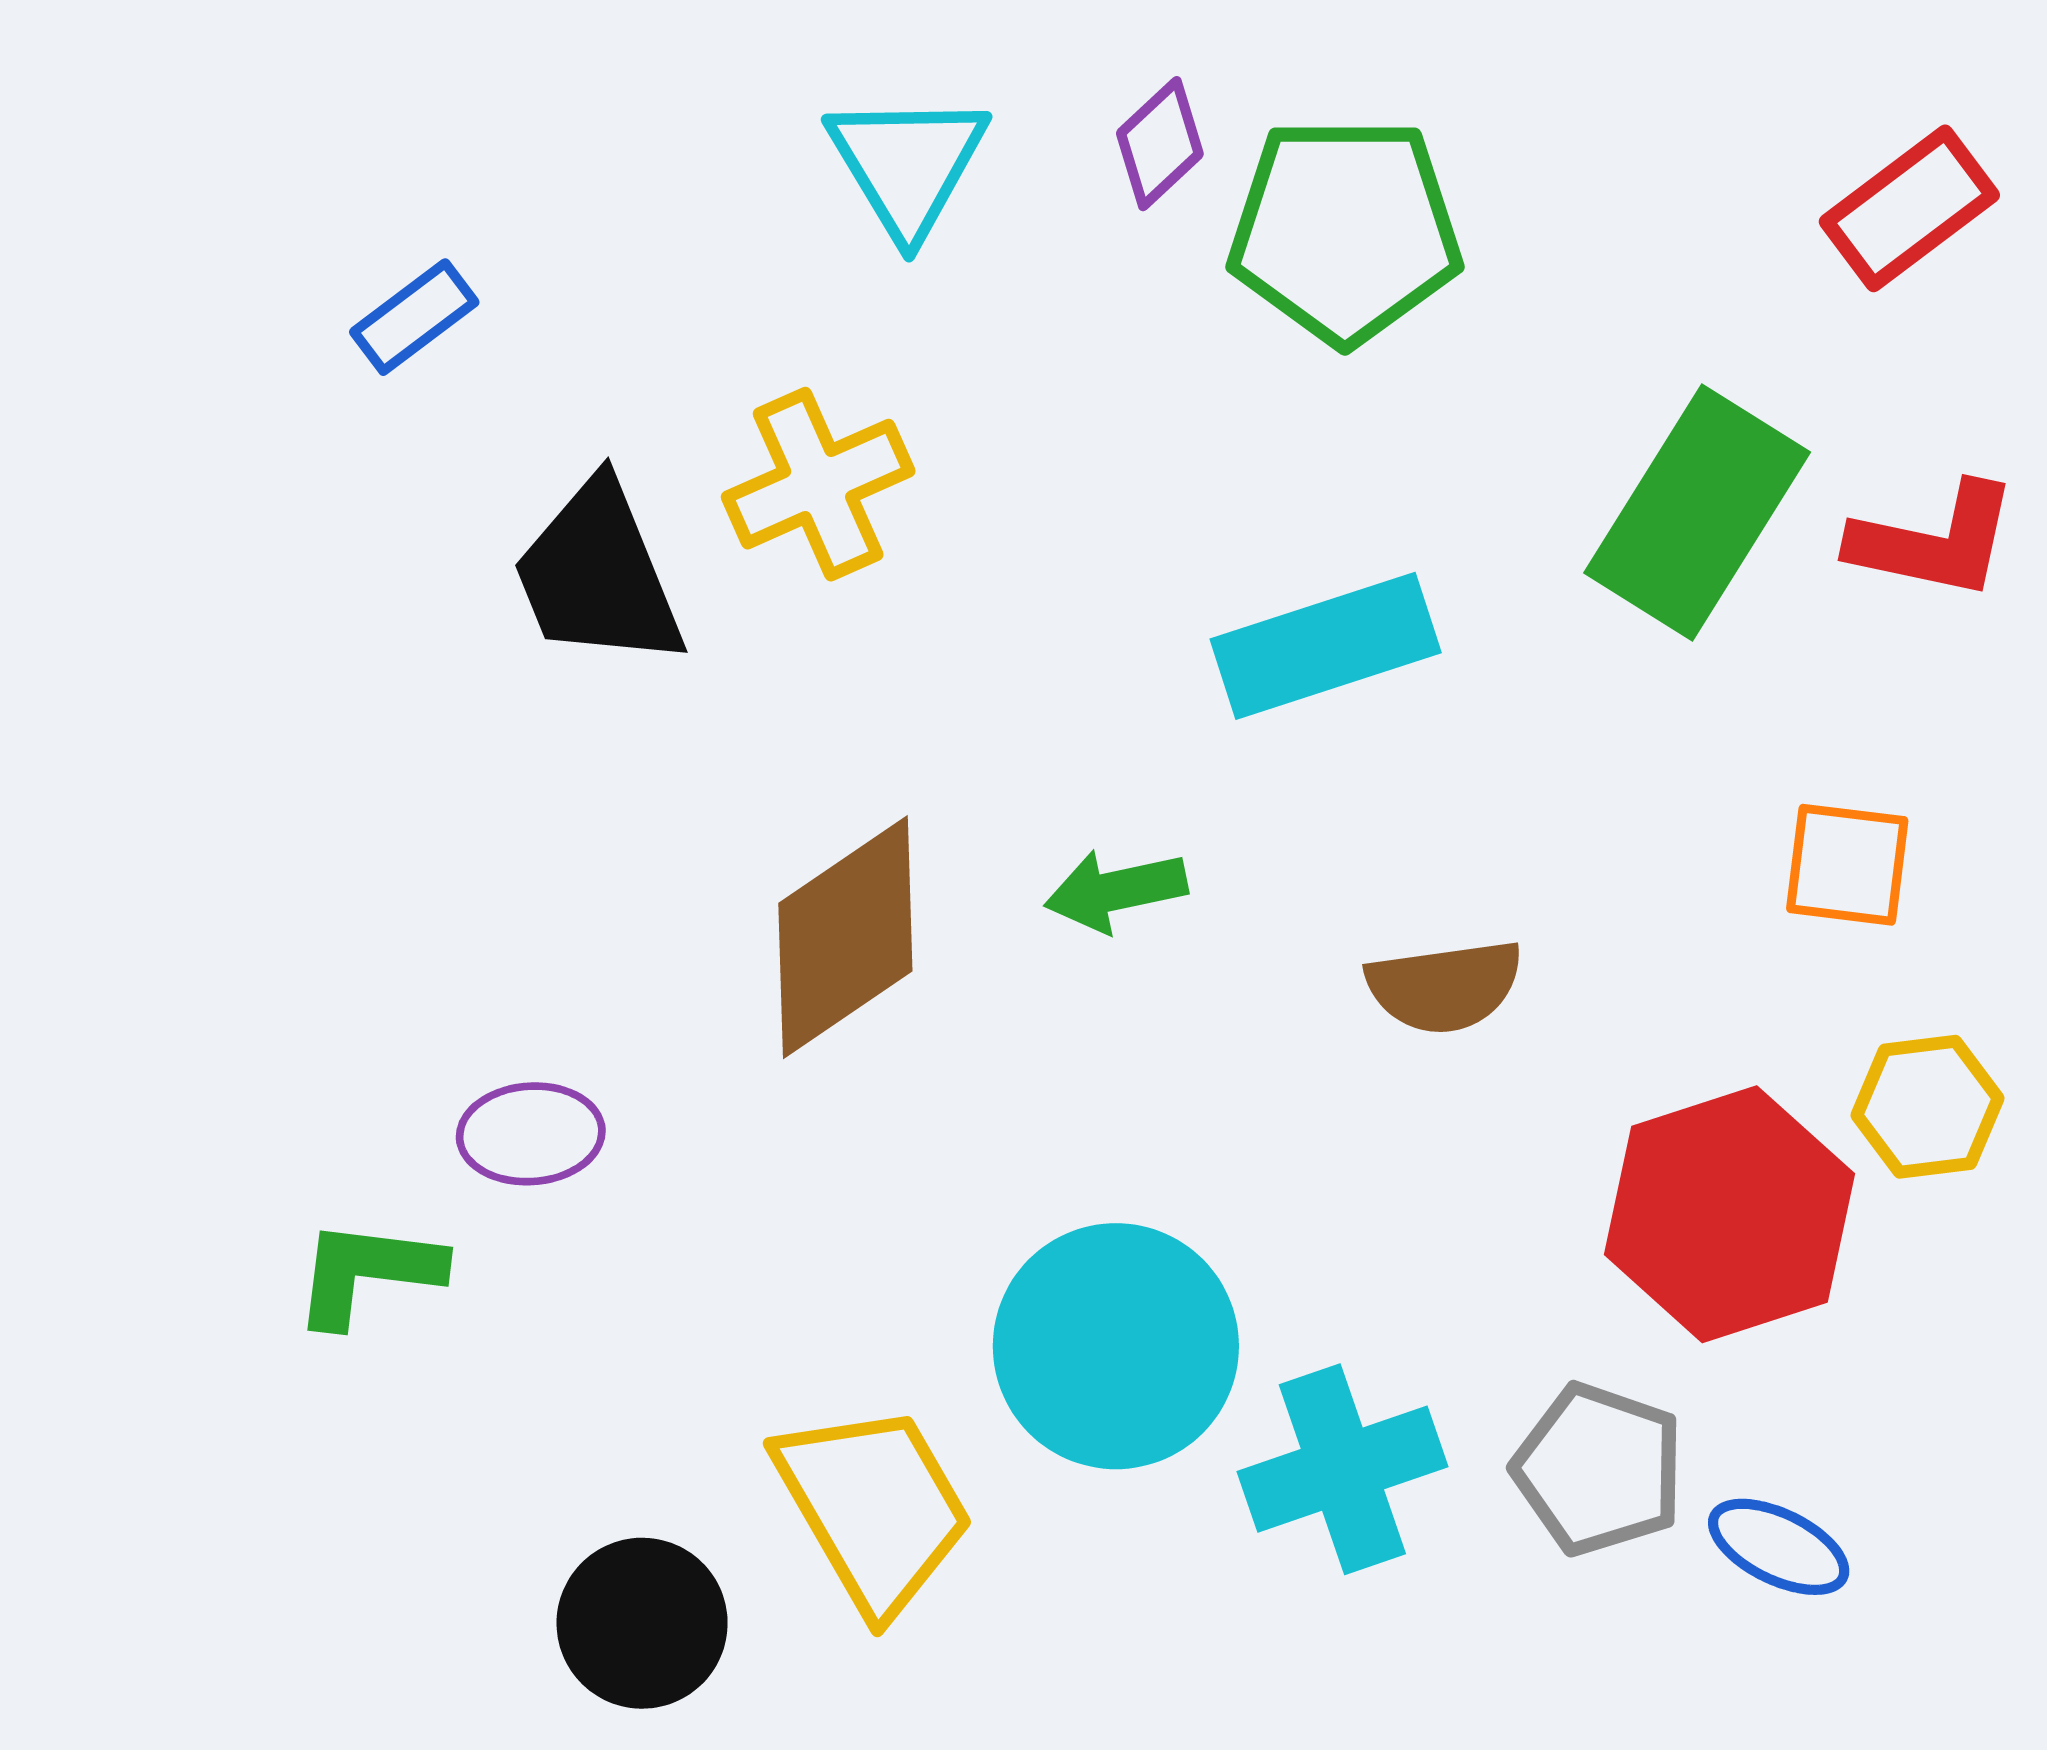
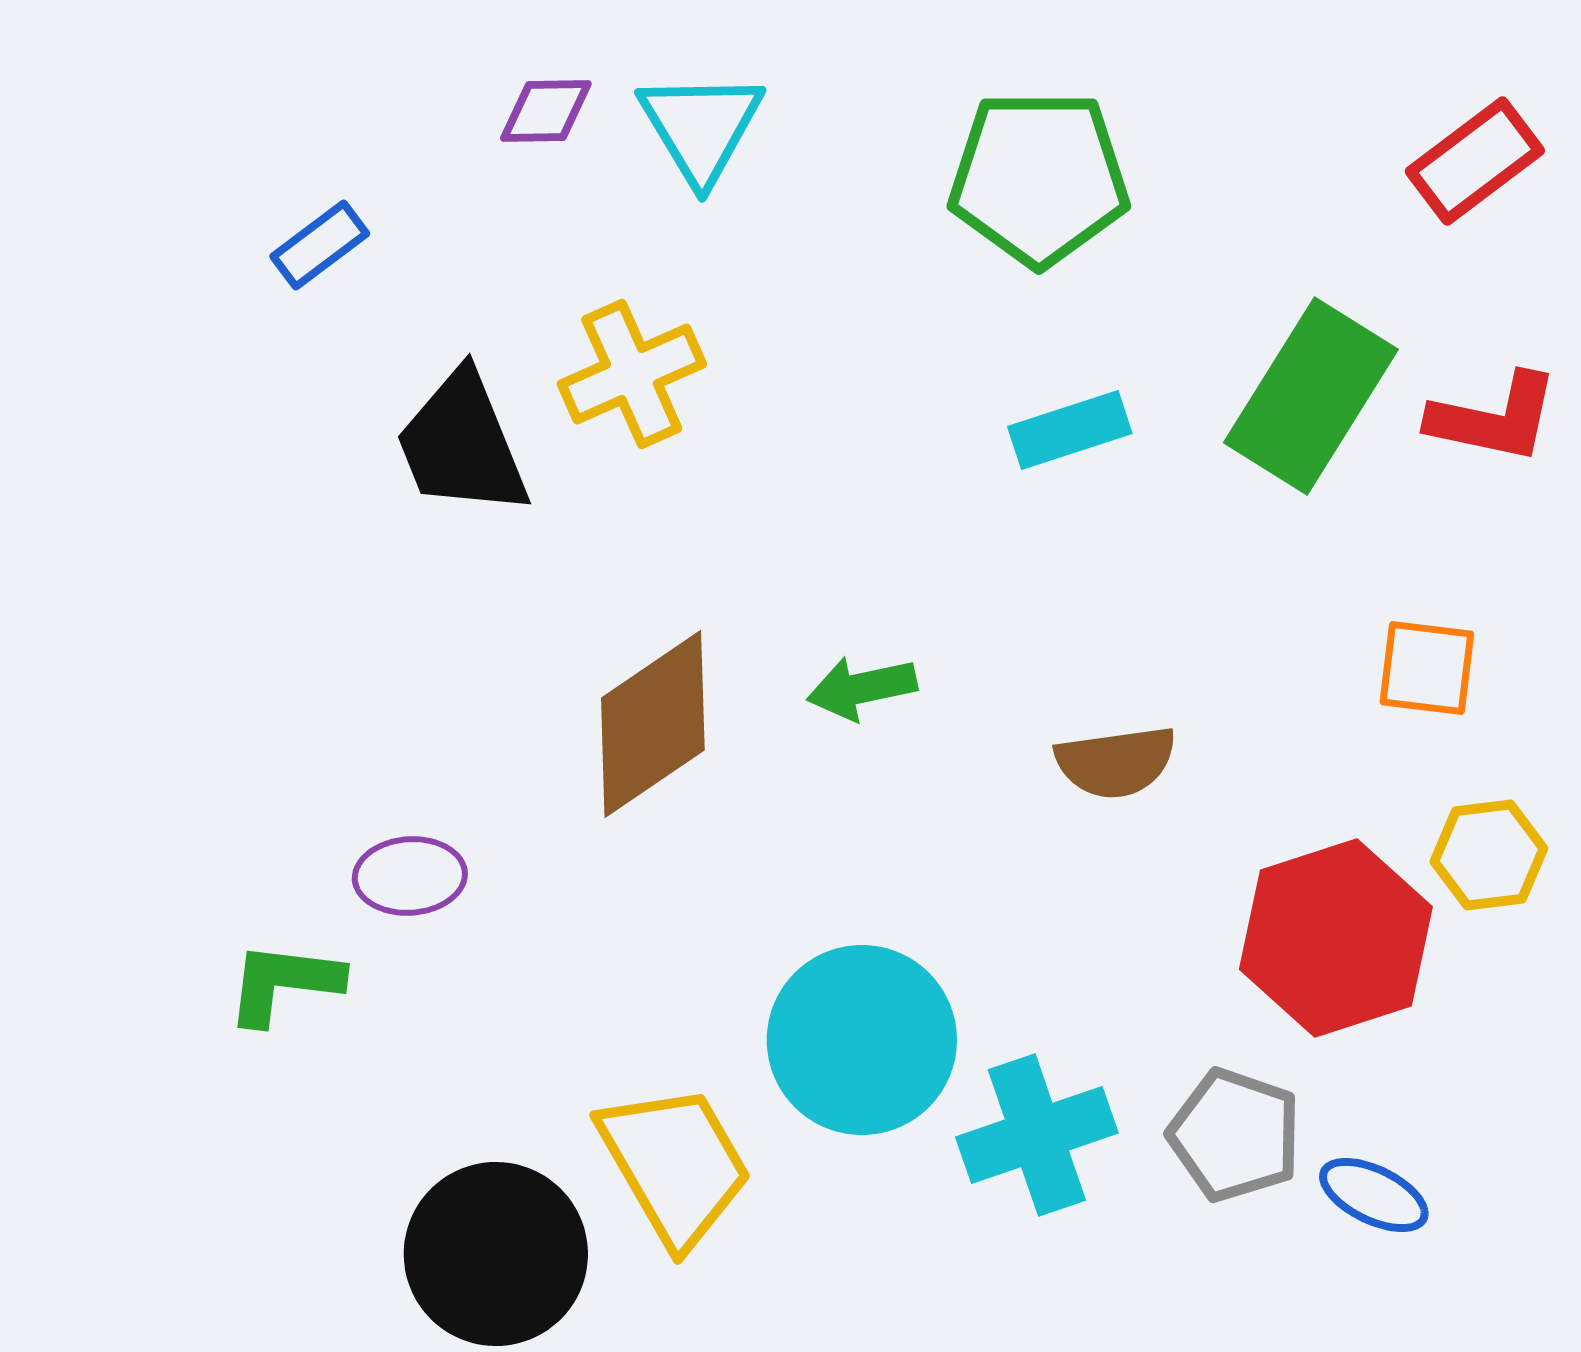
purple diamond: (1160, 144) -> (546, 111), moved, turned 42
cyan rectangle: (1326, 646) -> (1070, 430), moved, size x0.7
black circle: (642, 1623) -> (496, 1254), size x1.4

